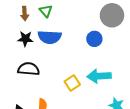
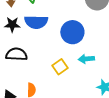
blue circle: (94, 39) -> (72, 32), moved, size x1.5
cyan arrow: (99, 76) -> (86, 59), size x0.7

